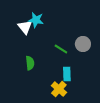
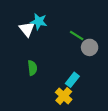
green line: (61, 49) -> (77, 36), moved
cyan rectangle: (67, 74) -> (72, 80), turned 40

